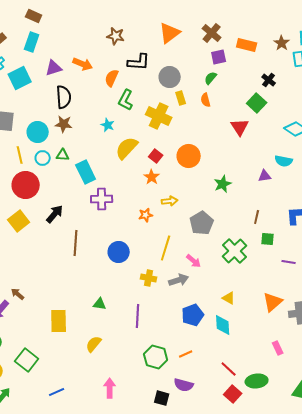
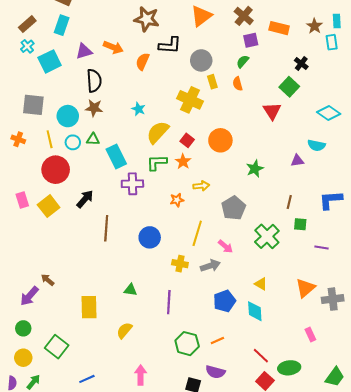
brown star: (116, 36) -> (147, 19), size x1.4
green L-shape: (126, 100) -> (157, 163), moved, turned 60

